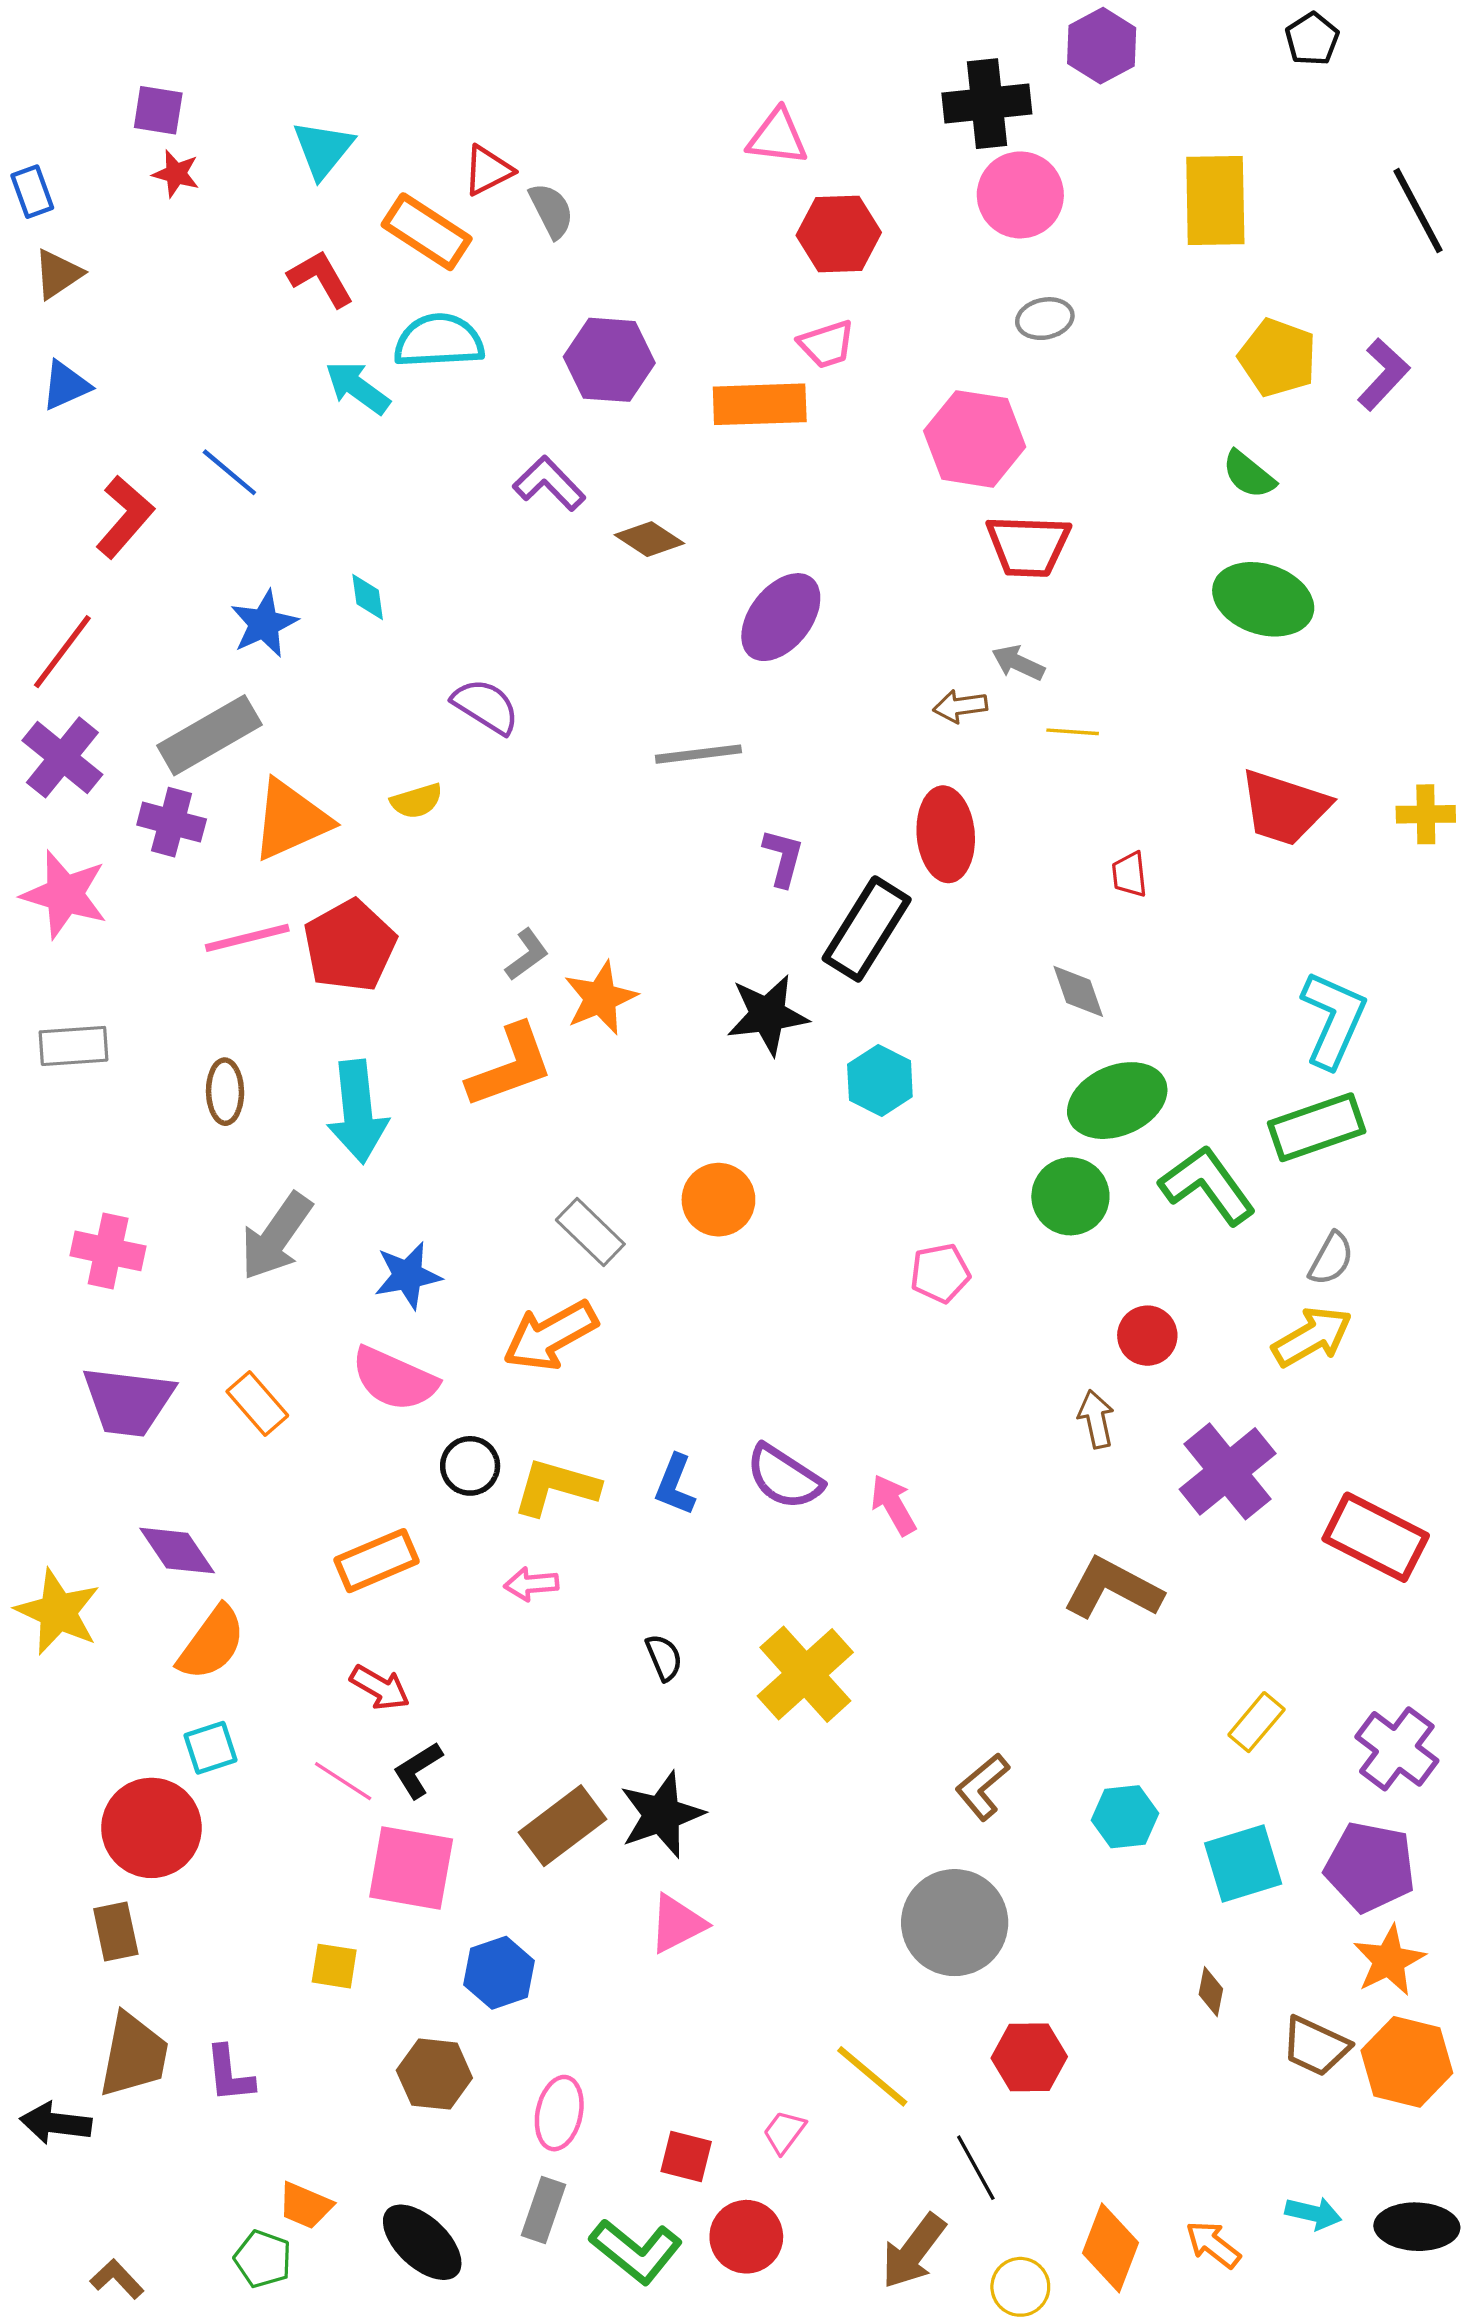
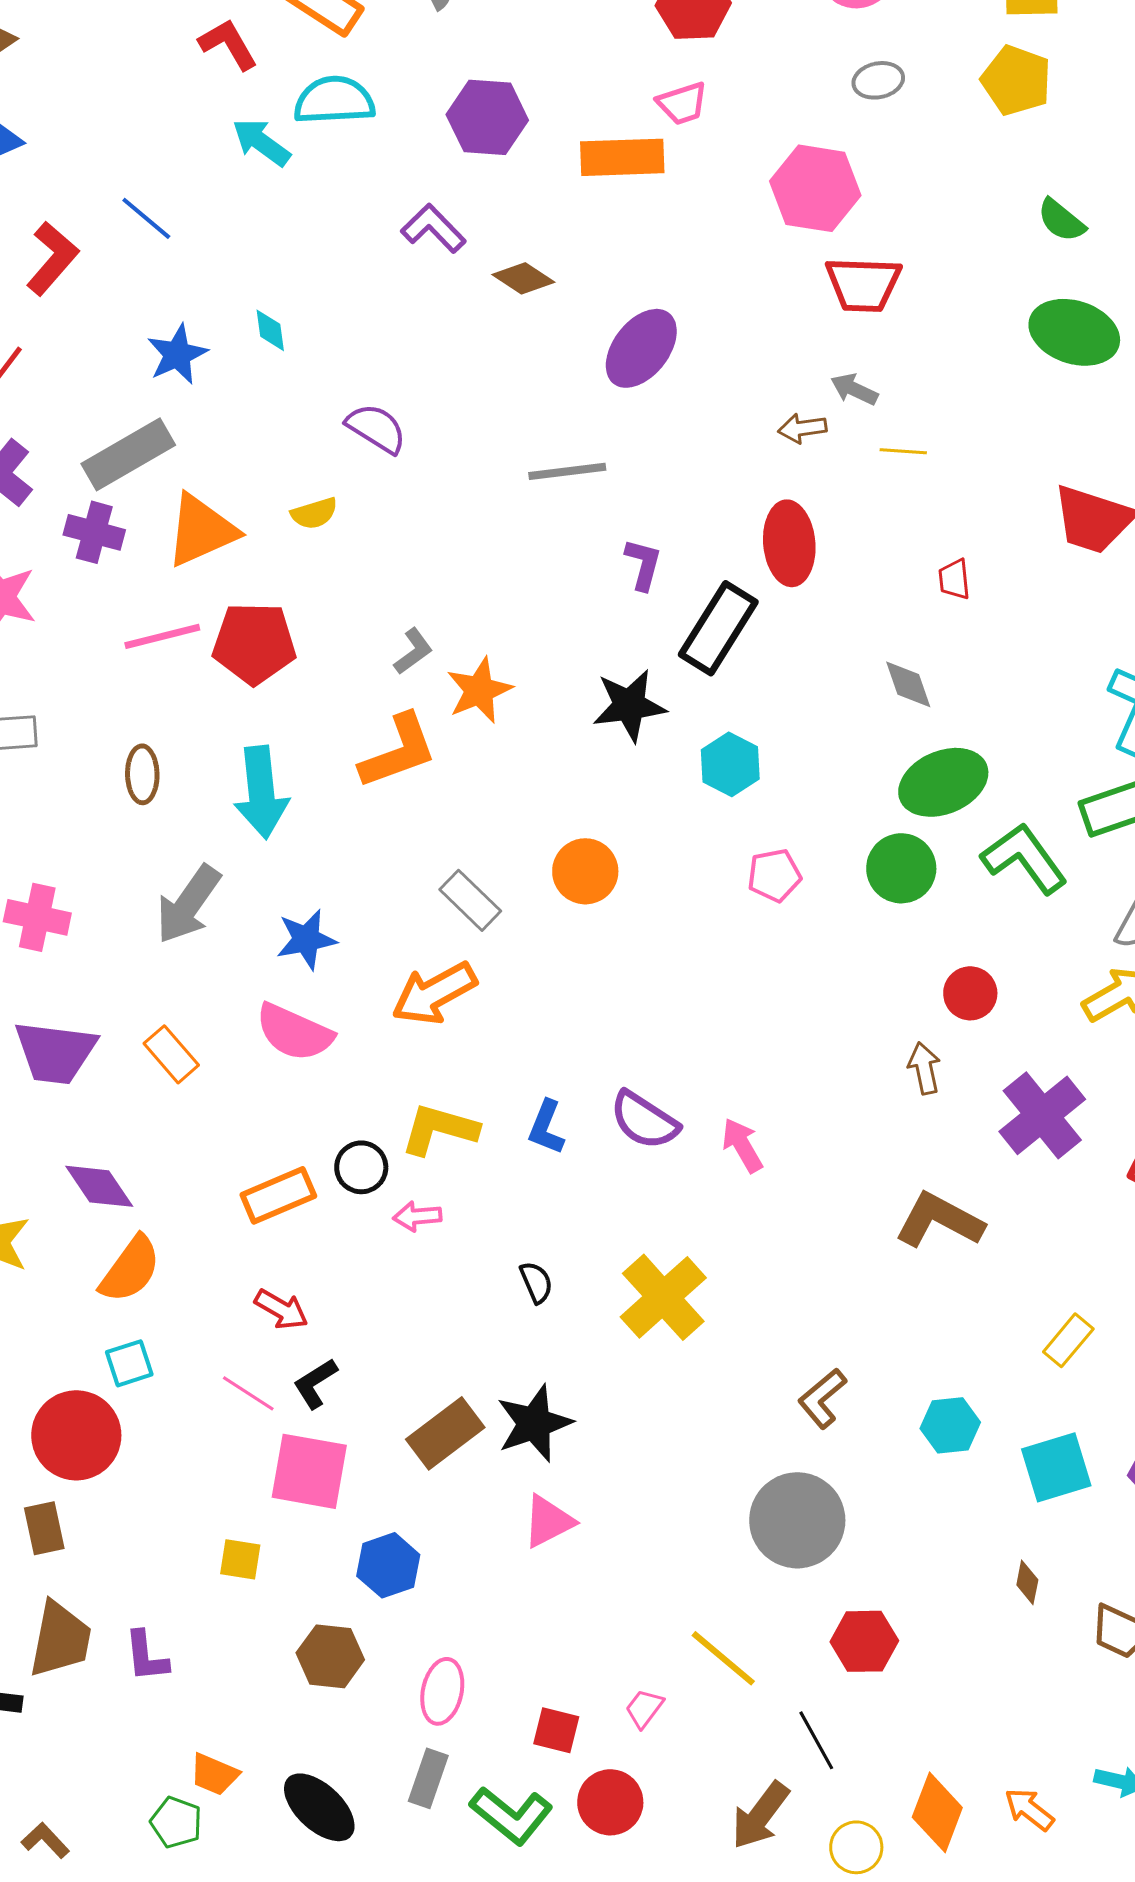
yellow pentagon: (1278, 358) -> (1016, 80), moved
red pentagon: (350, 946) -> (254, 643), turned 30
pink pentagon: (940, 1273) -> (774, 875), moved
black circle: (470, 1466) -> (361, 1167), moved

